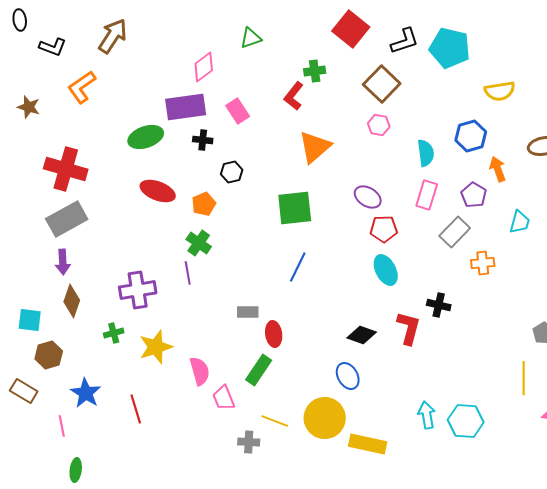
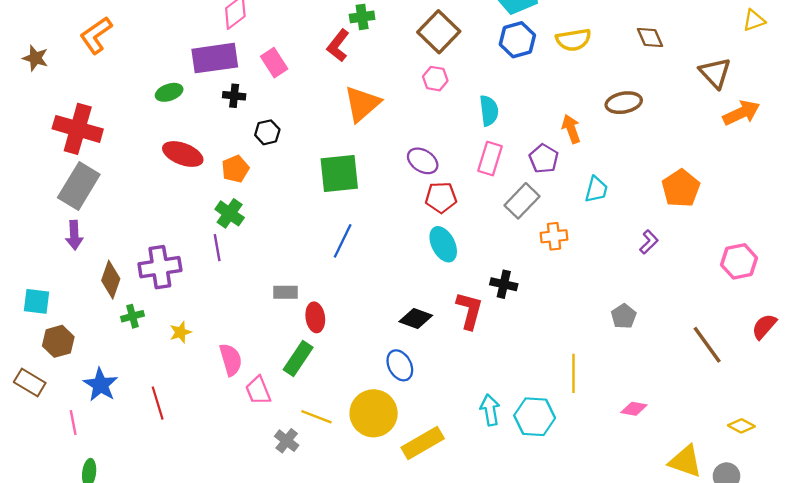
blue hexagon: (471, 136) -> (517, 40), moved
green ellipse: (146, 137) -> (169, 92), size x0.7
gray rectangle: (67, 219) -> (79, 186), turned -30
brown diamond: (72, 301) -> (111, 280), moved
yellow star: (156, 347) -> (180, 332), size x0.6
yellow line: (524, 378) -> (573, 373), moved
gray cross: (249, 442) -> (287, 441), turned 35
yellow rectangle: (368, 444) -> (423, 443), turned -42

